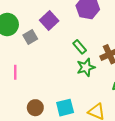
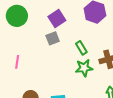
gray square: (30, 37) -> (53, 38), moved

